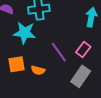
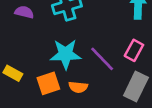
cyan star: (25, 33) -> (66, 54), moved

